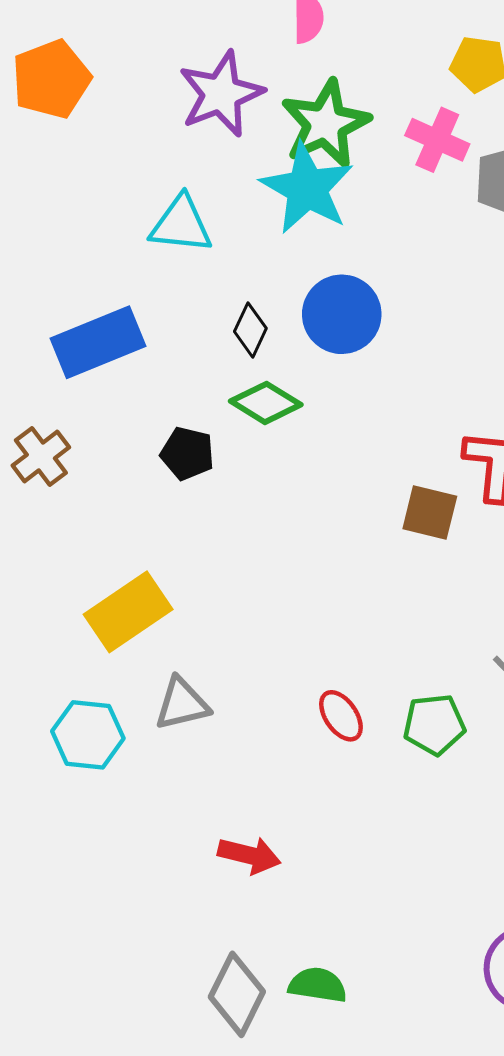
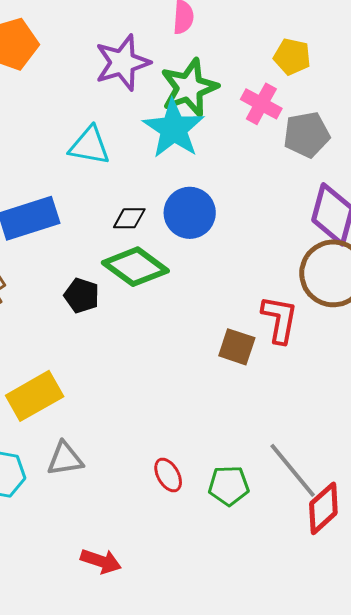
black diamond: (250, 330) -> (129, 218), turned 60
green diamond: (266, 403) -> (135, 267), size x1.4

